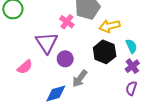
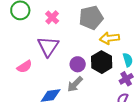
pink cross: (67, 22) -> (52, 17), moved
purple circle: (65, 59) -> (78, 64), moved

